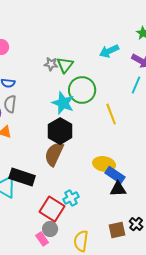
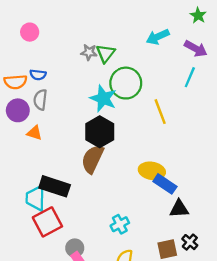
black triangle: (118, 189) -> (179, 209), moved
cyan cross: (71, 198) -> (120, 224), moved
red square: (52, 209) -> (47, 222), moved, turned 30
gray circle: (50, 229) -> (75, 248), moved

